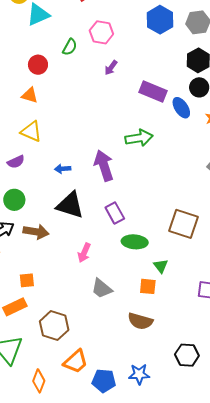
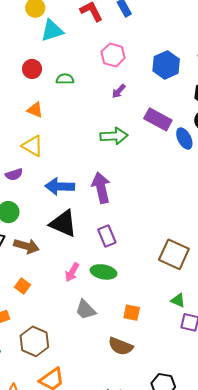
blue hexagon: (160, 20) -> (166, 65), moved
green semicircle: (70, 47) -> (65, 79), moved, turned -126
red circle: (38, 65) -> (32, 69), moved
green arrow: (139, 138) -> (114, 136), moved
blue arrow: (63, 169) -> (60, 186), size x1.8
green ellipse: (135, 242) -> (103, 272), moved
green triangle: (161, 266) -> (178, 300), moved, turned -35
orange square: (27, 280) -> (22, 286), moved, turned 35

